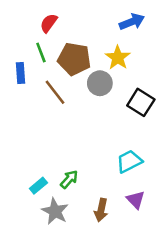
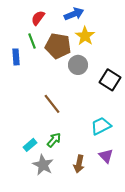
blue arrow: (132, 22) -> (74, 14), moved
yellow star: (118, 58) -> (85, 36), moved
brown line: (55, 92) -> (52, 104), moved

